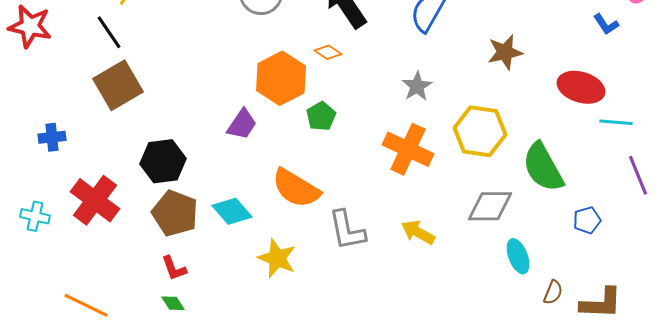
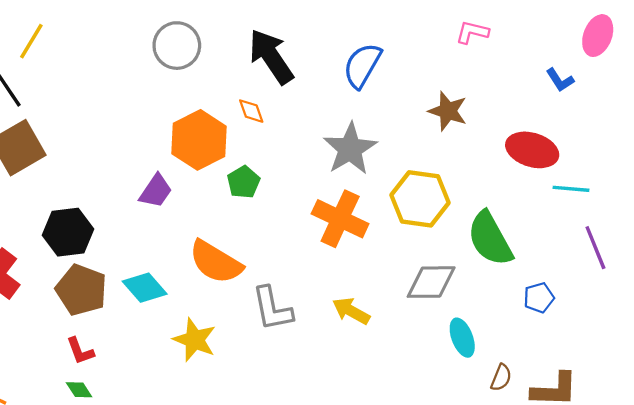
orange diamond: (328, 52) -> (251, 111), turned 36
brown star: (505, 52) -> (448, 111), turned 30
gray star: (417, 86) -> (350, 149), size x1.6

